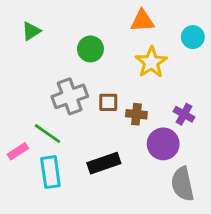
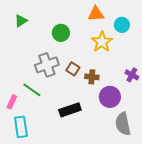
cyan circle: (193, 37) -> (122, 25), moved
brown square: (108, 102) -> (73, 69), turned 32
purple cross: (184, 114) -> (132, 75), moved
pink rectangle: (18, 151) -> (12, 102), turned -32
cyan rectangle: (50, 172) -> (21, 127), moved

